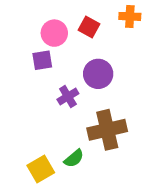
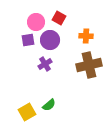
orange cross: (130, 16) -> (86, 36), moved
purple circle: (98, 74) -> (50, 40), moved
brown cross: (107, 130) -> (89, 65), moved

